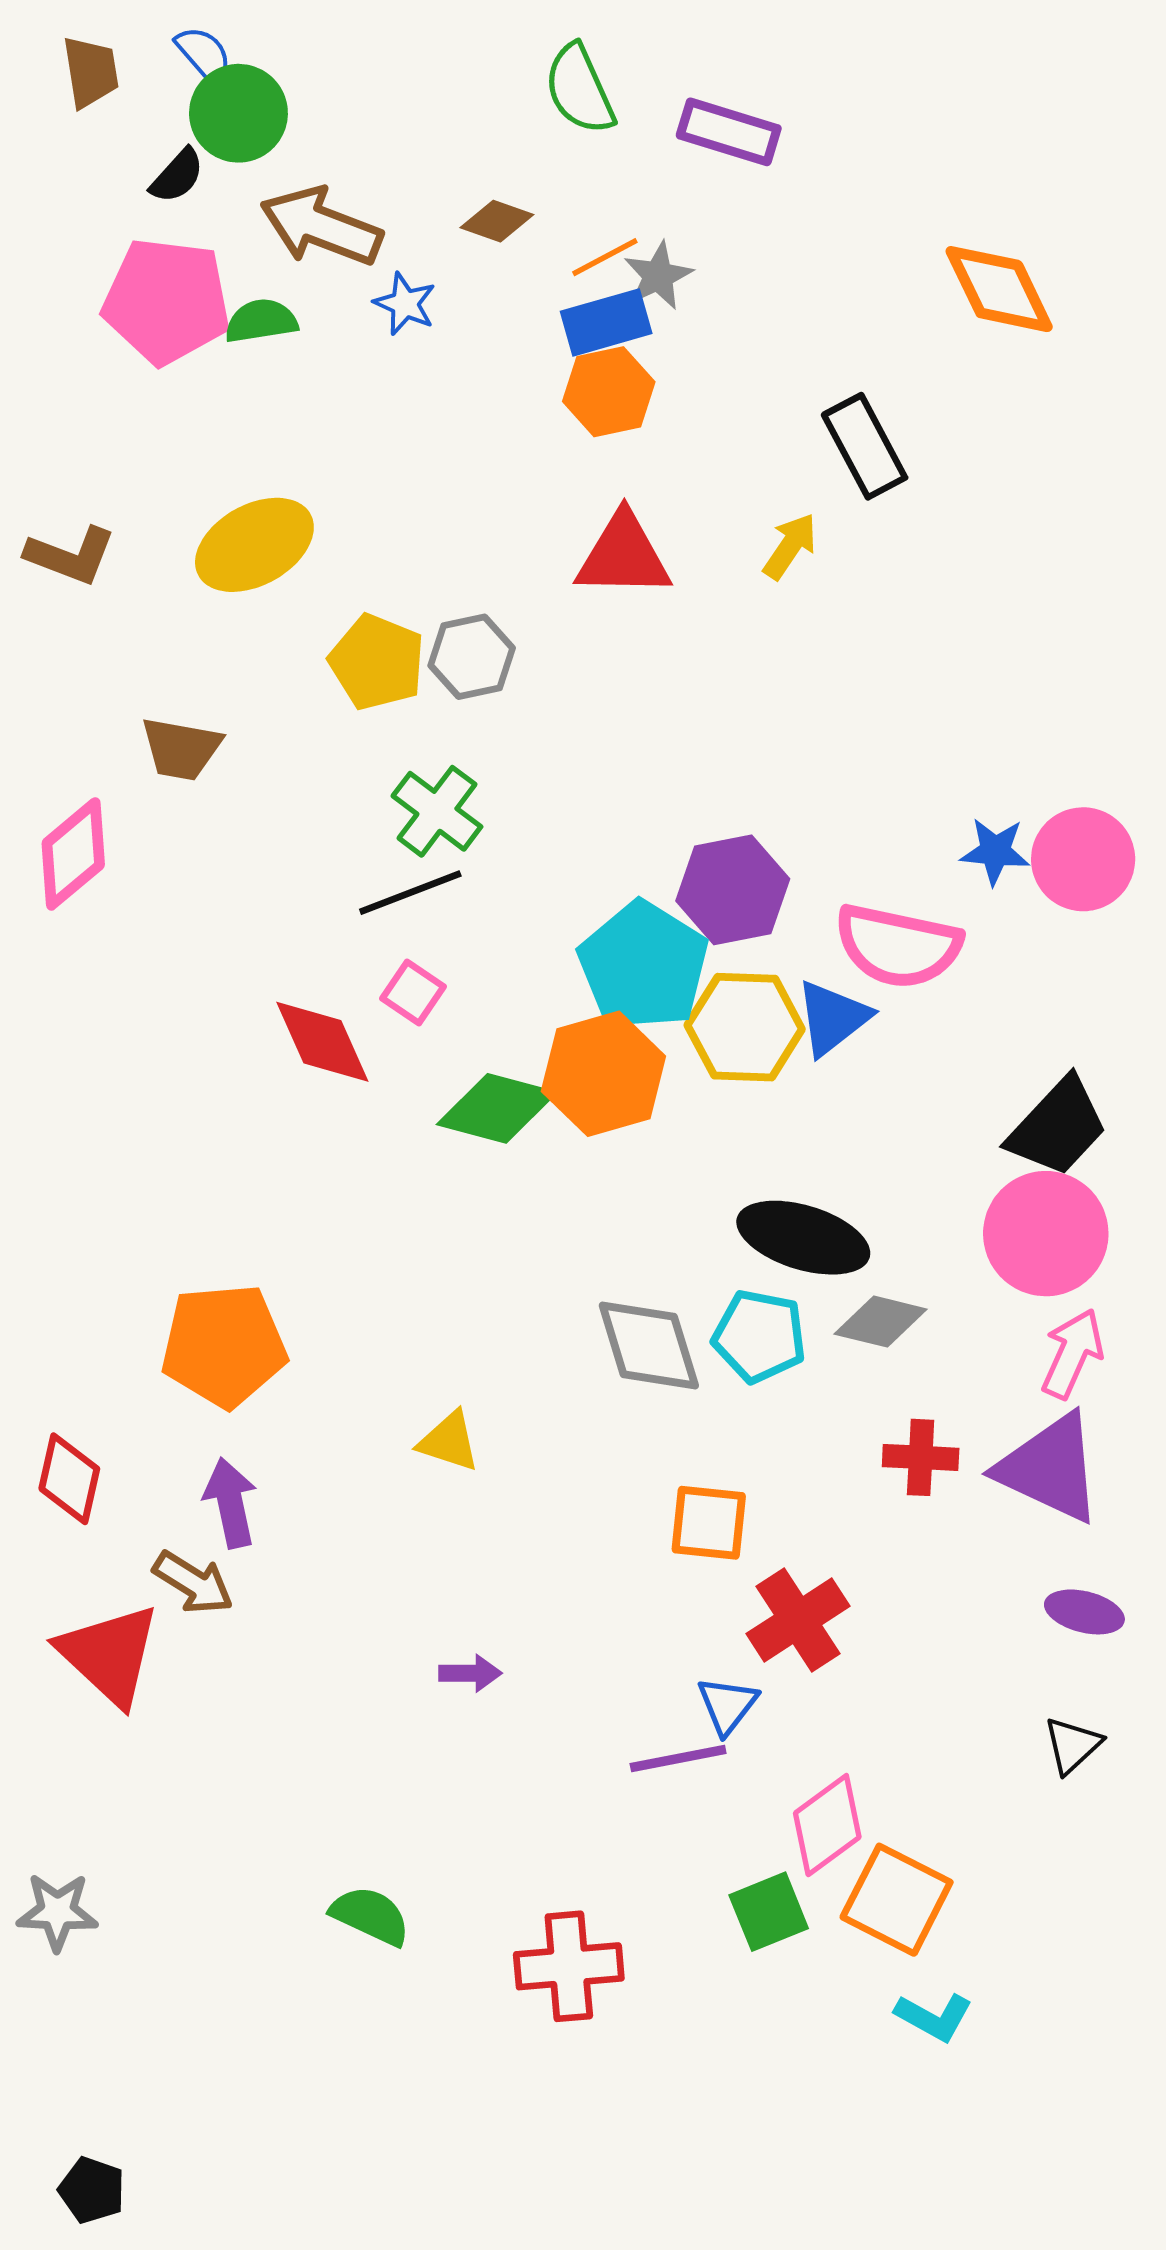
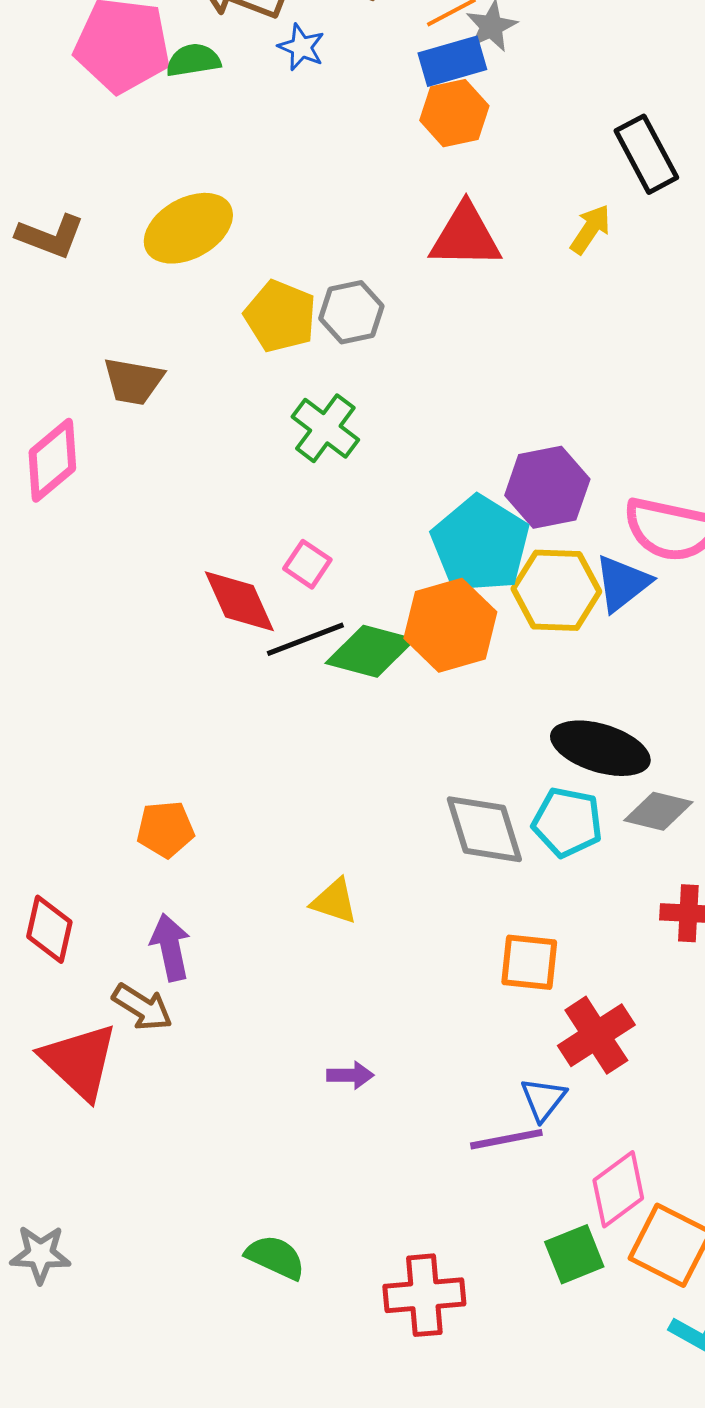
black line: (410, 893) -> (305, 639), moved
orange pentagon: (224, 1346) -> (165, 829), size x0.6

